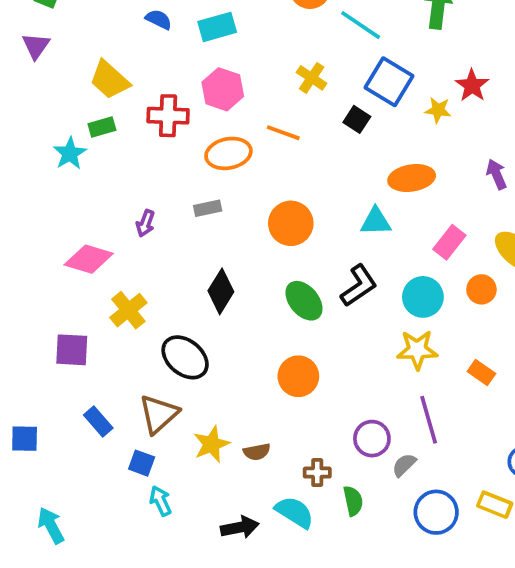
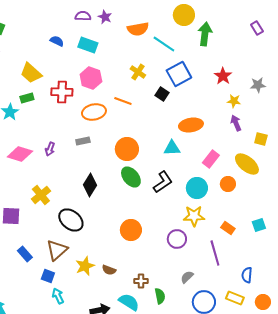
cyan rectangle: (217, 27) -> (88, 45), turned 36
blue square: (389, 82) -> (179, 74), turned 30
yellow star: (438, 110) -> (234, 101), moved
pink diamond: (89, 259) -> (20, 154), moved
green ellipse: (304, 301) -> (131, 177), moved
purple line: (429, 420) -> (215, 253), moved
purple circle: (372, 439) -> (177, 239), moved
brown semicircle: (257, 452) -> (109, 270), turned 32

